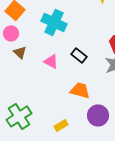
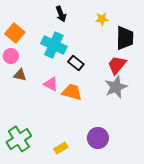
brown triangle: (20, 52) -> (20, 75), turned -32
black rectangle: (79, 55) -> (76, 63), moved
orange trapezoid: (80, 90) -> (72, 92), moved

